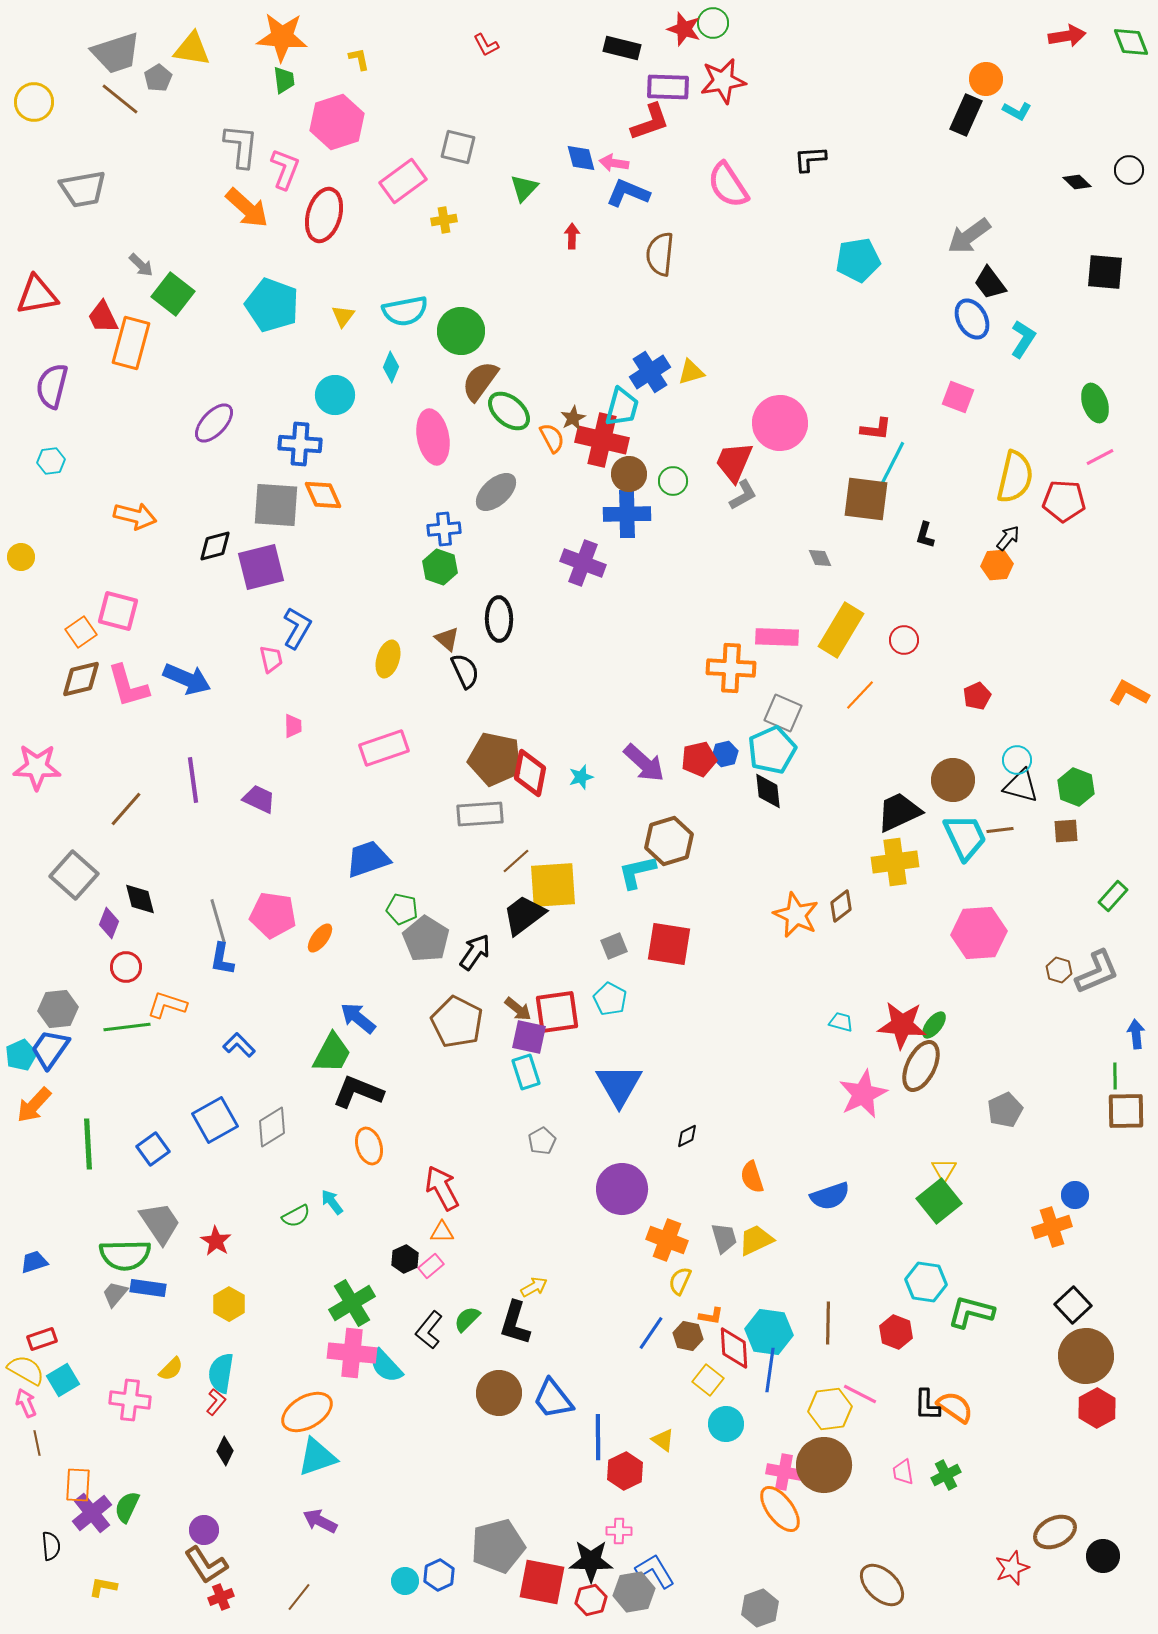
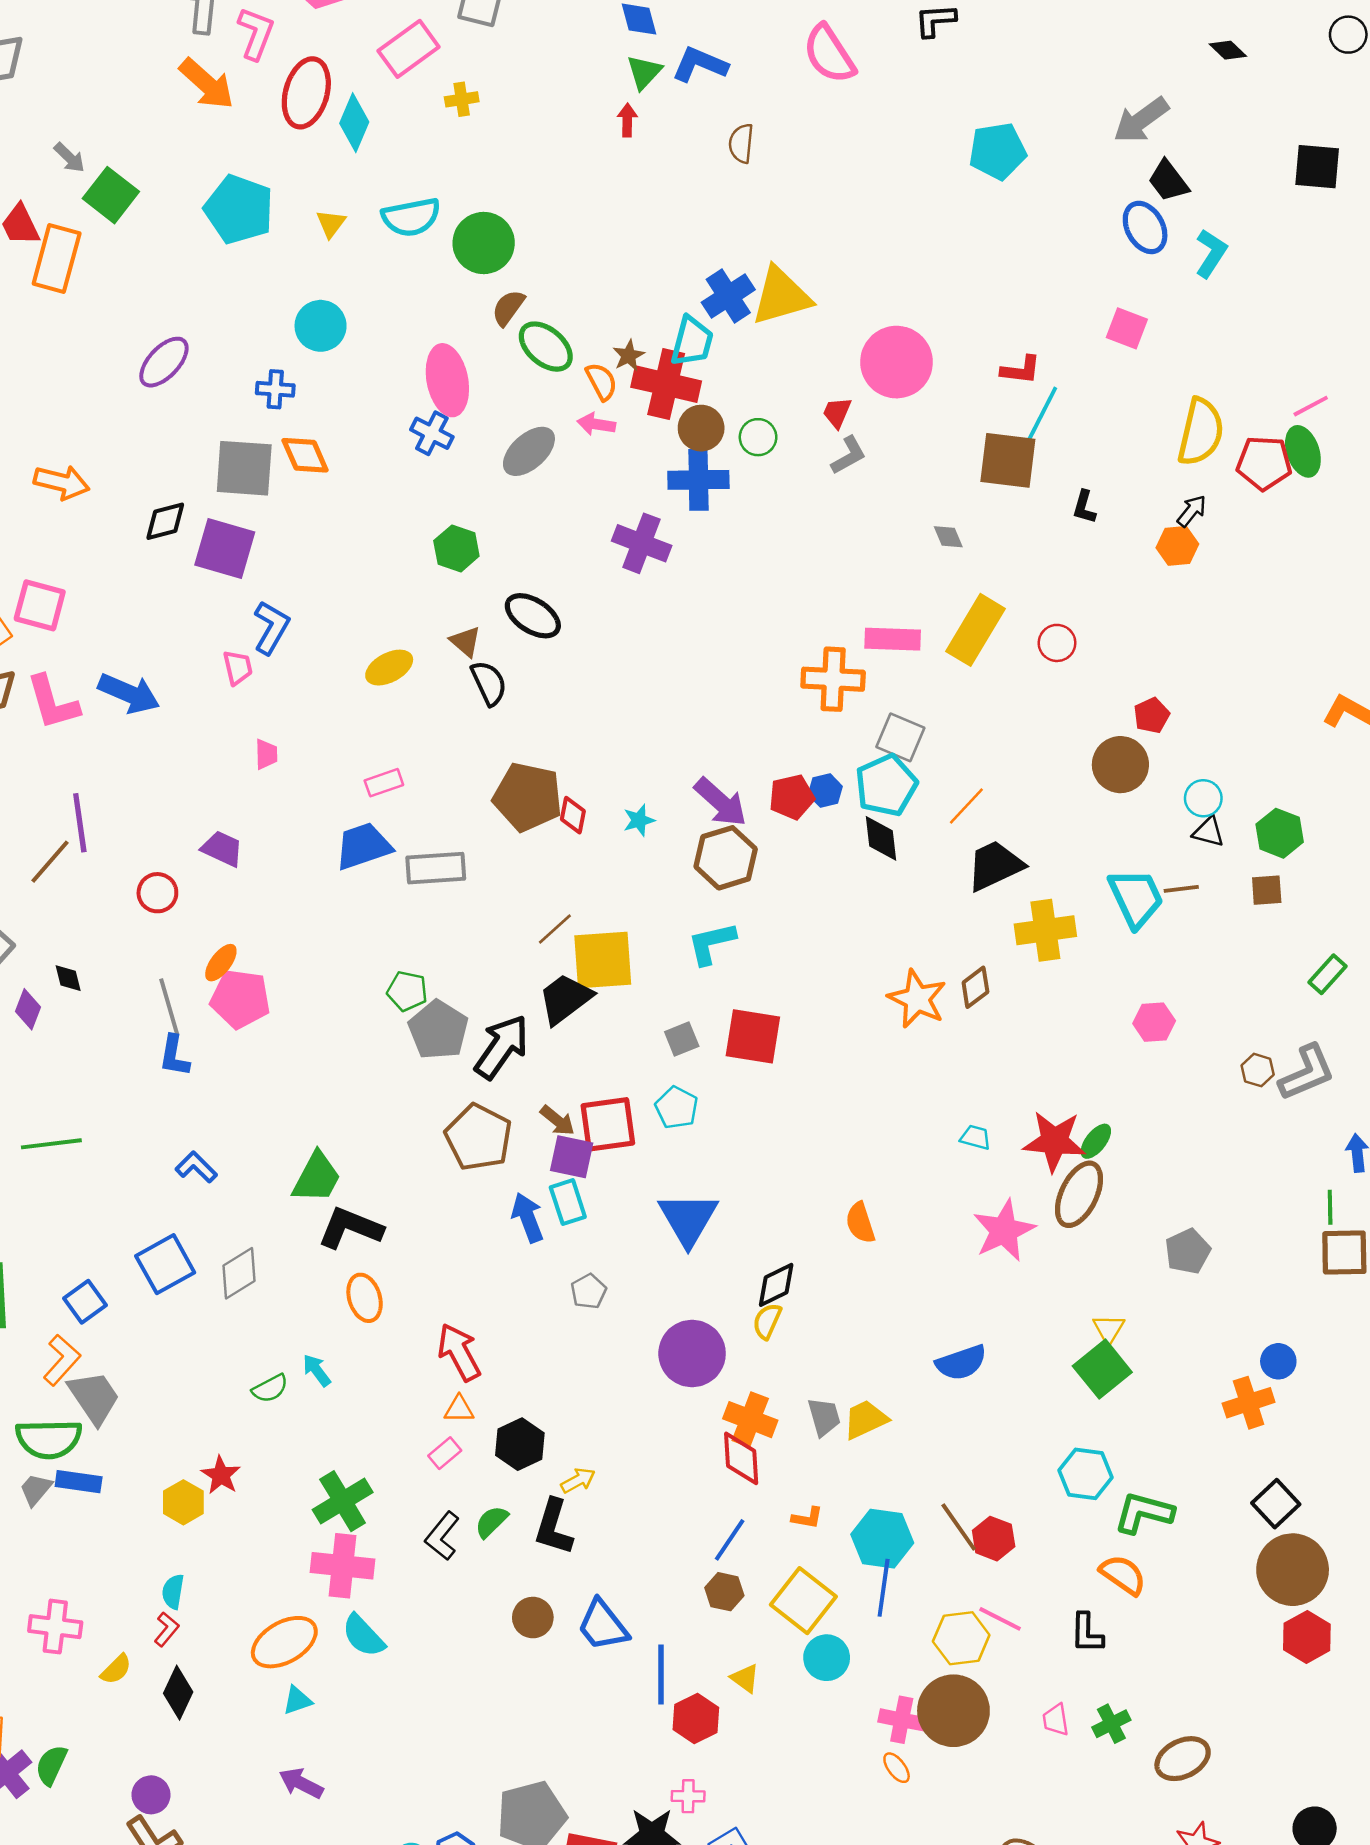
pink arrow: (614, 163) -> (596, 424), moved
black diamond: (1077, 182) -> (1228, 50), moved
green triangle: (524, 188) -> (644, 72), moved
brown semicircle: (660, 254) -> (741, 143), size x0.7
cyan diamond: (391, 367) -> (354, 123), moved, size x1.4
yellow triangle: (691, 372) -> (781, 296), size x1.8
brown semicircle: (480, 381) -> (508, 308), size x0.7
green ellipse: (1095, 403) -> (1303, 451), moved
blue cross: (300, 444) -> (275, 389), size x0.7
red trapezoid: (734, 462) -> (837, 413), size x0.6
blue cross: (444, 529) -> (432, 433), moved, turned 32
purple square: (261, 567) -> (225, 548), turned 30
black ellipse: (499, 619) -> (533, 616), turned -57
yellow ellipse: (388, 659) -> (389, 668), turned 45
orange line: (860, 695) -> (966, 806), moved
pink rectangle: (384, 748) -> (384, 783), size x0.6
red diamond: (530, 773) -> (573, 815), size x0.6
purple line: (193, 780) -> (80, 823), moved
brown circle: (953, 780) -> (1120, 765), moved
black triangle: (1021, 786) -> (1208, 832), size x0.7
black trapezoid: (899, 812) -> (995, 866), moved
gray rectangle: (480, 814) -> (436, 868), moved
brown hexagon: (669, 841) -> (726, 858), moved
blue trapezoid: (368, 859) -> (363, 846), moved
black diamond: (140, 899) -> (68, 978), size x0.7
pink hexagon: (979, 933) -> (1154, 1022), size x0.6
orange ellipse: (320, 938) -> (221, 963), moved
black arrow: (475, 952) -> (502, 1047), size x1.4
red circle: (126, 967) -> (157, 893), moved
orange L-shape: (167, 1005) -> (62, 1360), moved, turned 114
blue arrow: (358, 1018) -> (528, 1218), moved, turned 30
black diamond: (687, 1136) -> (776, 1285), size x1.5
orange semicircle: (752, 1177) -> (860, 1223), moved
red star: (216, 1241) -> (221, 1475), moved
black hexagon: (405, 1259) -> (520, 1444), moved, size x1.4
yellow semicircle: (680, 1281) -> (767, 1321), moved
brown line: (828, 1323) -> (959, 1527), turned -36
red hexagon: (896, 1332) -> (994, 1539), moved
brown hexagon: (688, 1336) -> (724, 1592), moved
red diamond: (734, 1348) -> (741, 1458), moved
cyan semicircle: (386, 1366) -> (363, 1636), moved
yellow semicircle: (171, 1369) -> (116, 1669), moved
cyan semicircle: (221, 1373) -> (173, 1592), size x0.7
yellow square: (708, 1380) -> (803, 1601), size x1.6
brown circle: (499, 1393) -> (533, 1618), size x0.7
orange semicircle: (955, 1407) -> (1123, 1575), moved
black diamond: (225, 1451) -> (178, 1693), size x1.4
cyan triangle: (317, 1457) -> (297, 1700), size x0.6
orange ellipse: (780, 1509) -> (897, 1768), size x0.5
brown ellipse: (1055, 1532) -> (1183, 1759), moved

